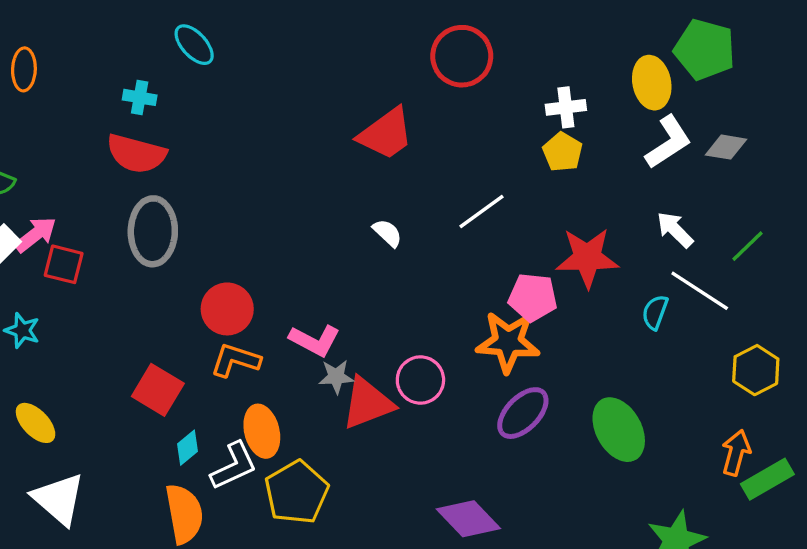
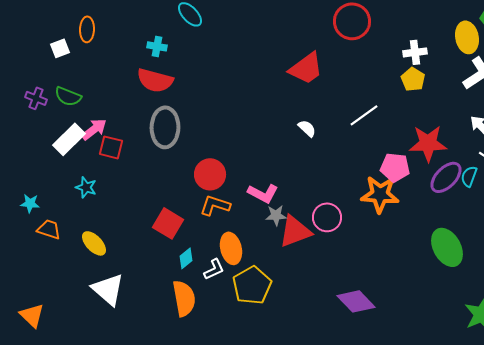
purple ellipse: (523, 413) -> (446, 177), moved
white L-shape: (234, 466) -> (214, 269), size x0.7

